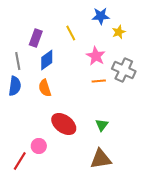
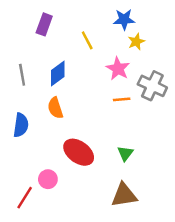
yellow star: (119, 32) -> (136, 42), moved
purple rectangle: (36, 38) -> (44, 24), moved
blue semicircle: (15, 86) -> (21, 125), moved

